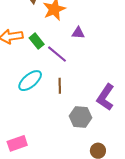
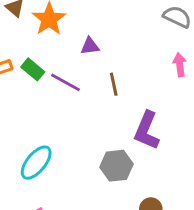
cyan ellipse: (30, 81) -> (36, 163), moved
brown line: (60, 86) -> (114, 84), moved

